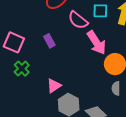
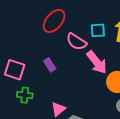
green cross: (22, 69) -> (25, 95), turned -35

